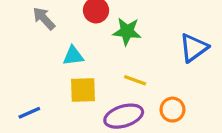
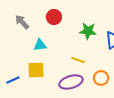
green star: (127, 31) -> (88, 31), moved
yellow square: (83, 90) -> (36, 70), moved

